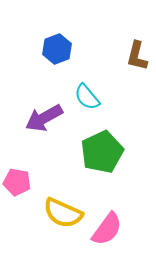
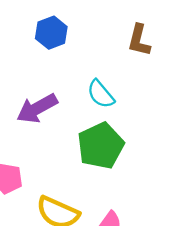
cyan semicircle: (87, 97) -> (101, 94), moved

